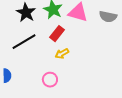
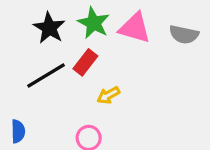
red rectangle: (57, 34) -> (85, 62), moved

